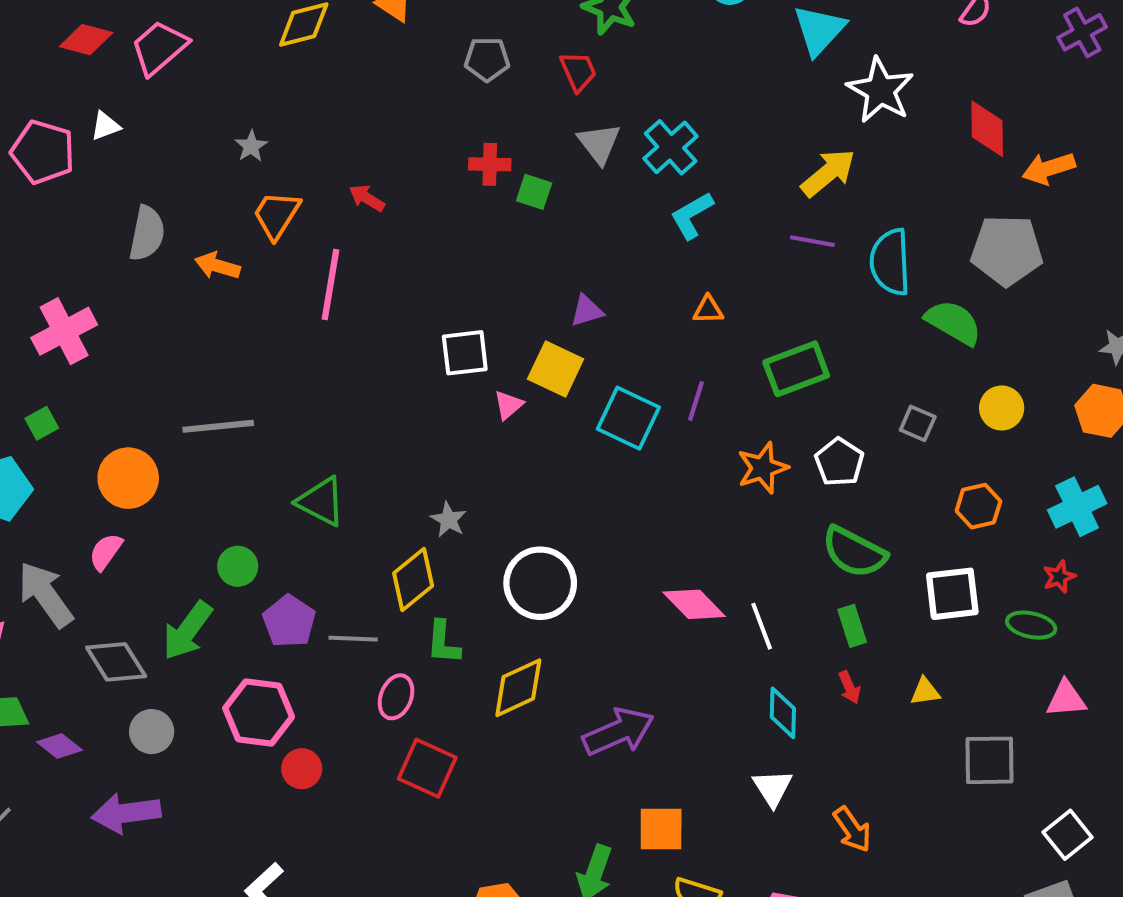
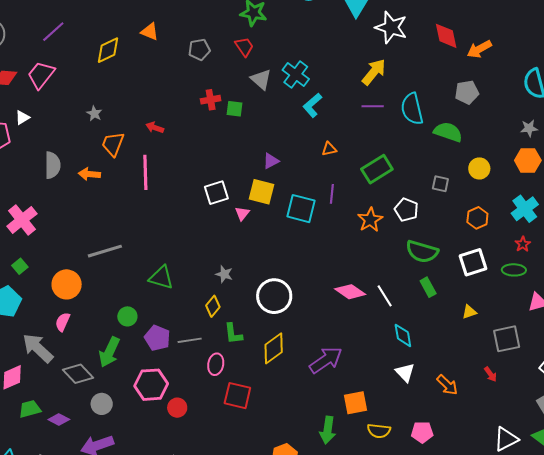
gray pentagon: (1007, 250) -> (467, 92), size x0.7
yellow diamond: (413, 579) -> (213, 306), size x0.7
red arrow: (849, 687) -> (491, 374), moved

